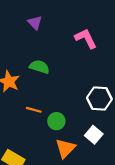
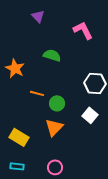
green semicircle: (39, 67) -> (52, 55), moved
orange triangle: (65, 148) -> (54, 127), moved

